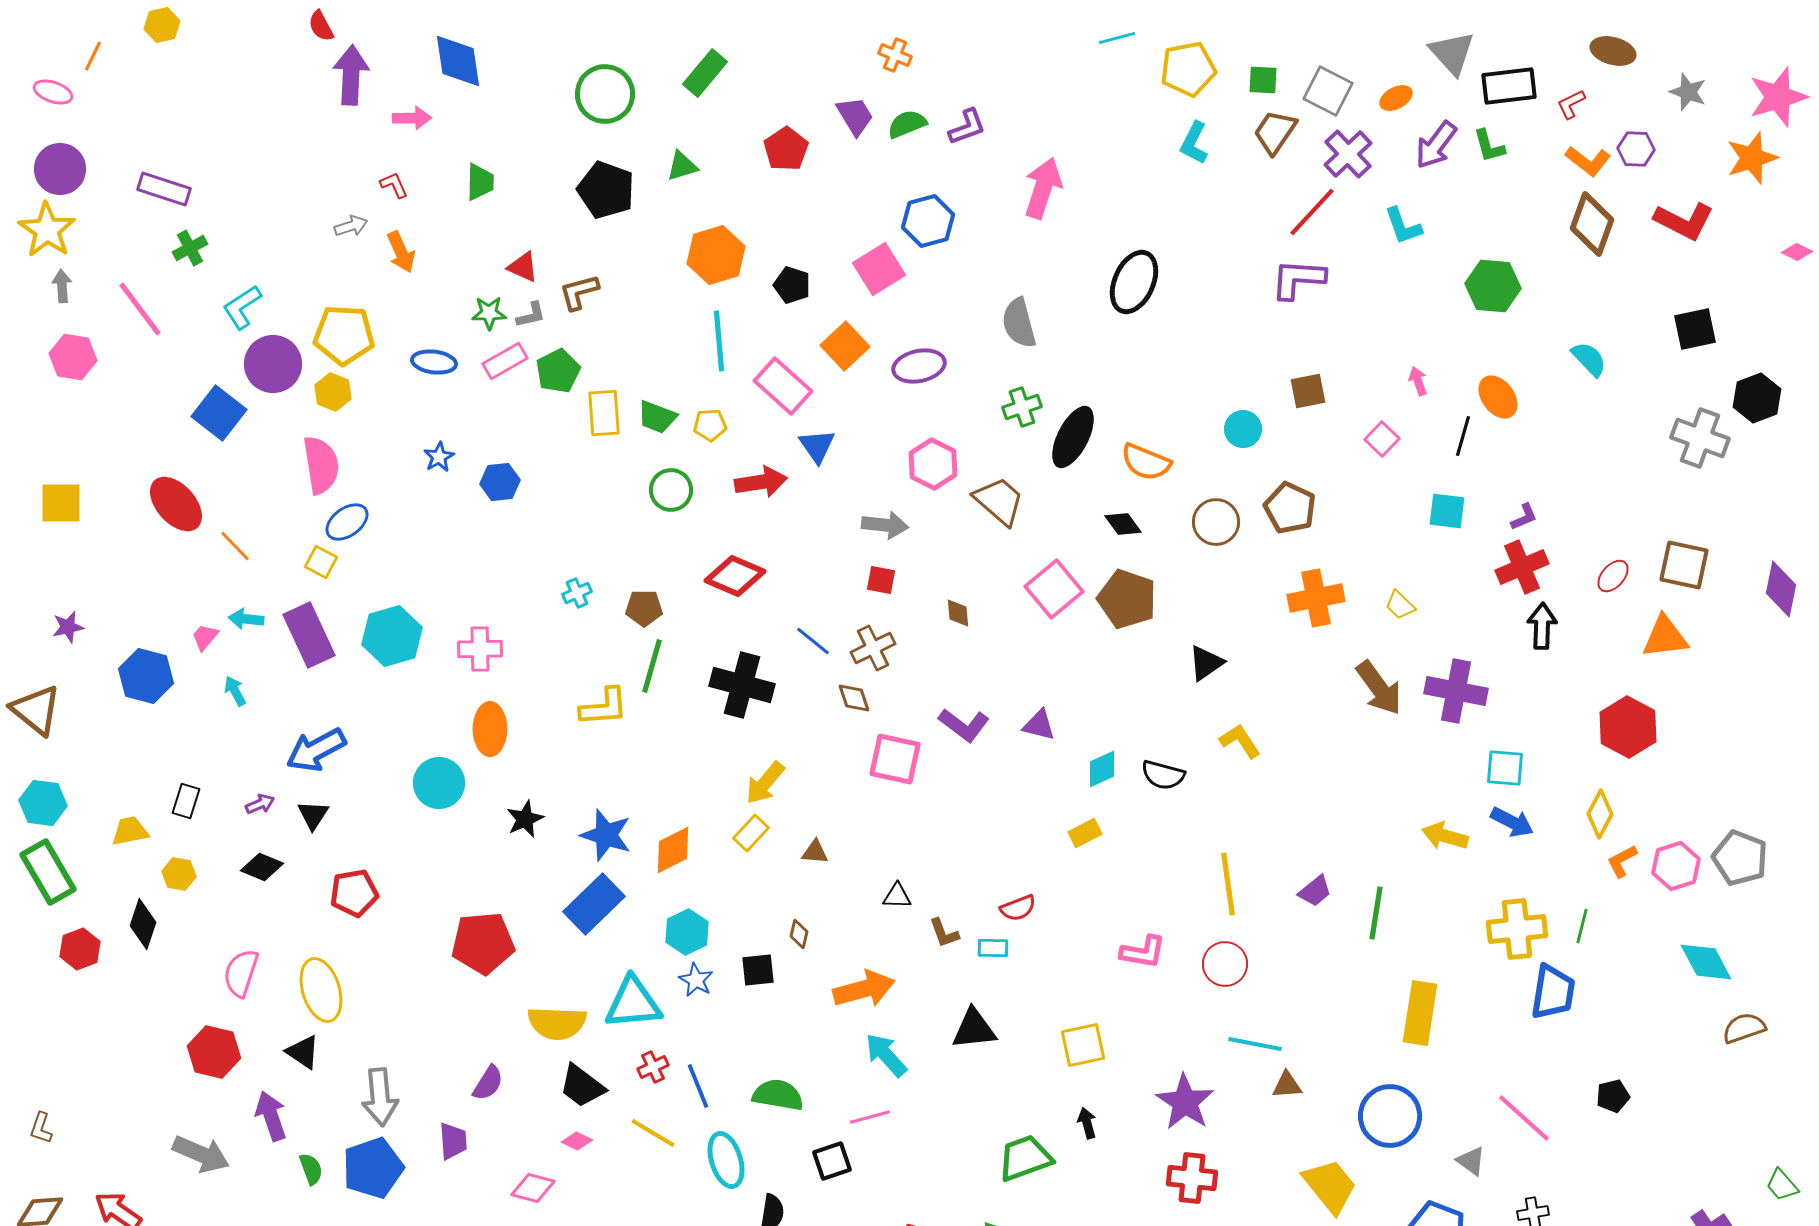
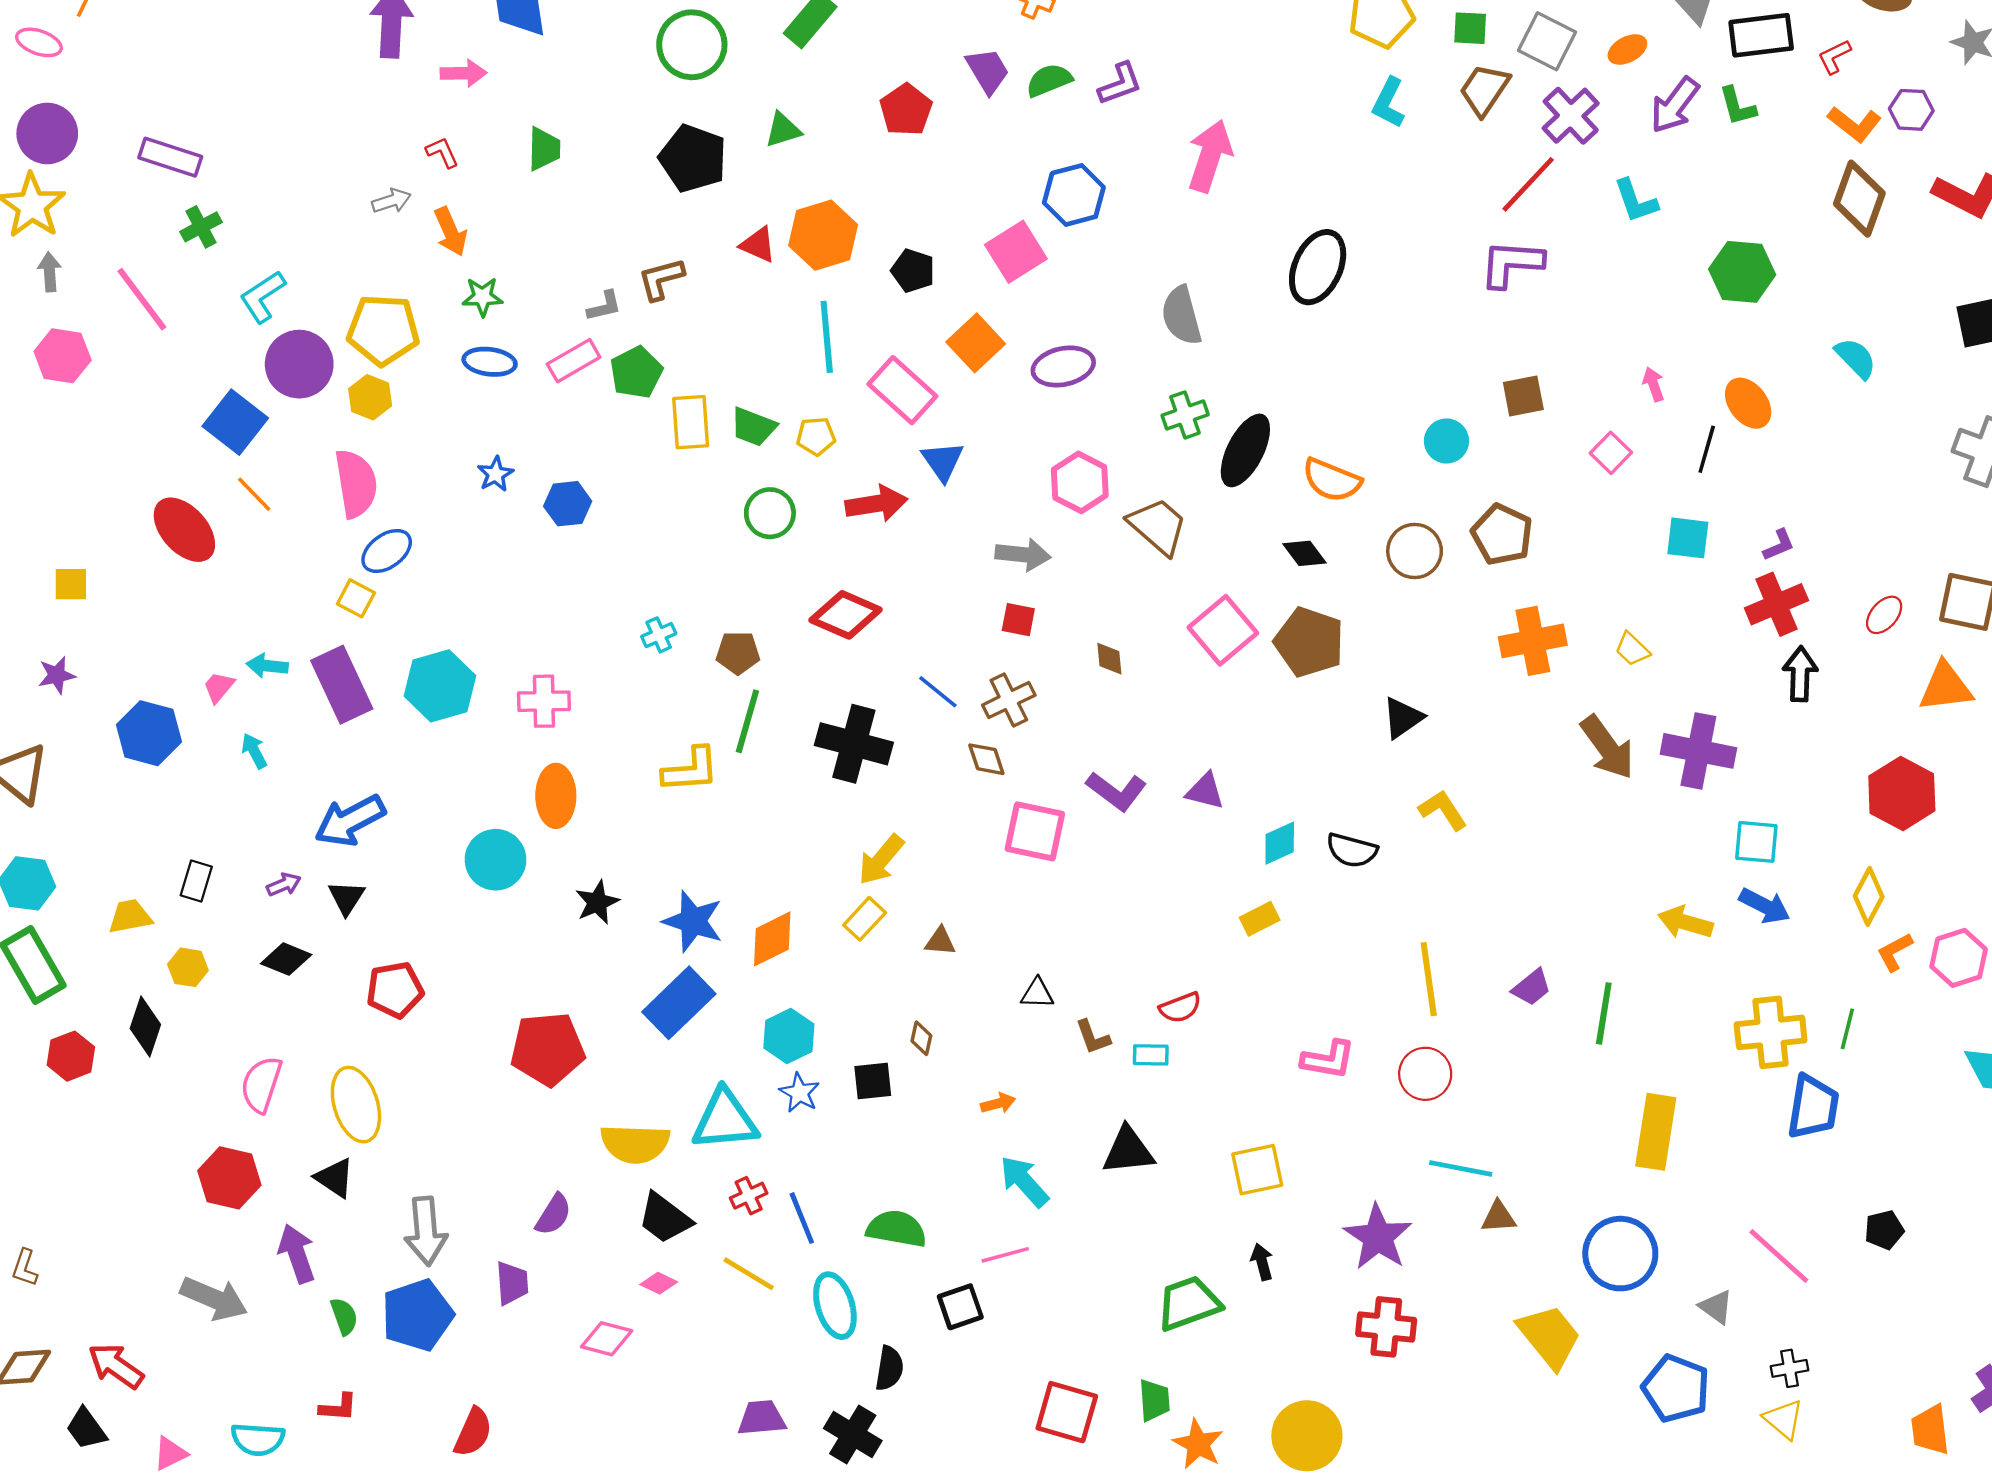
red triangle: (523, 267) -> (758, 245), moved
green star: (489, 313) -> (482, 297), moved
yellow square: (61, 503) -> (71, 584), moved, size x0.7
orange line: (235, 546) -> (254, 494), moved
orange arrow: (864, 989) -> (998, 1103), size x0.5

